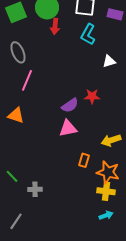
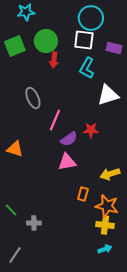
gray ellipse: (18, 52) -> (33, 98), moved
white triangle: (109, 61) -> (108, 95), size x1.6
pink line: (27, 80) -> (55, 120), moved

